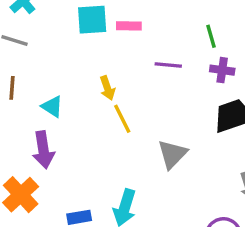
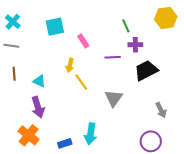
pink rectangle: (129, 26) -> (83, 41), moved, turned 64
purple line: (168, 65) -> (113, 57), moved
yellow arrow: (107, 88) -> (70, 65), turned 40

